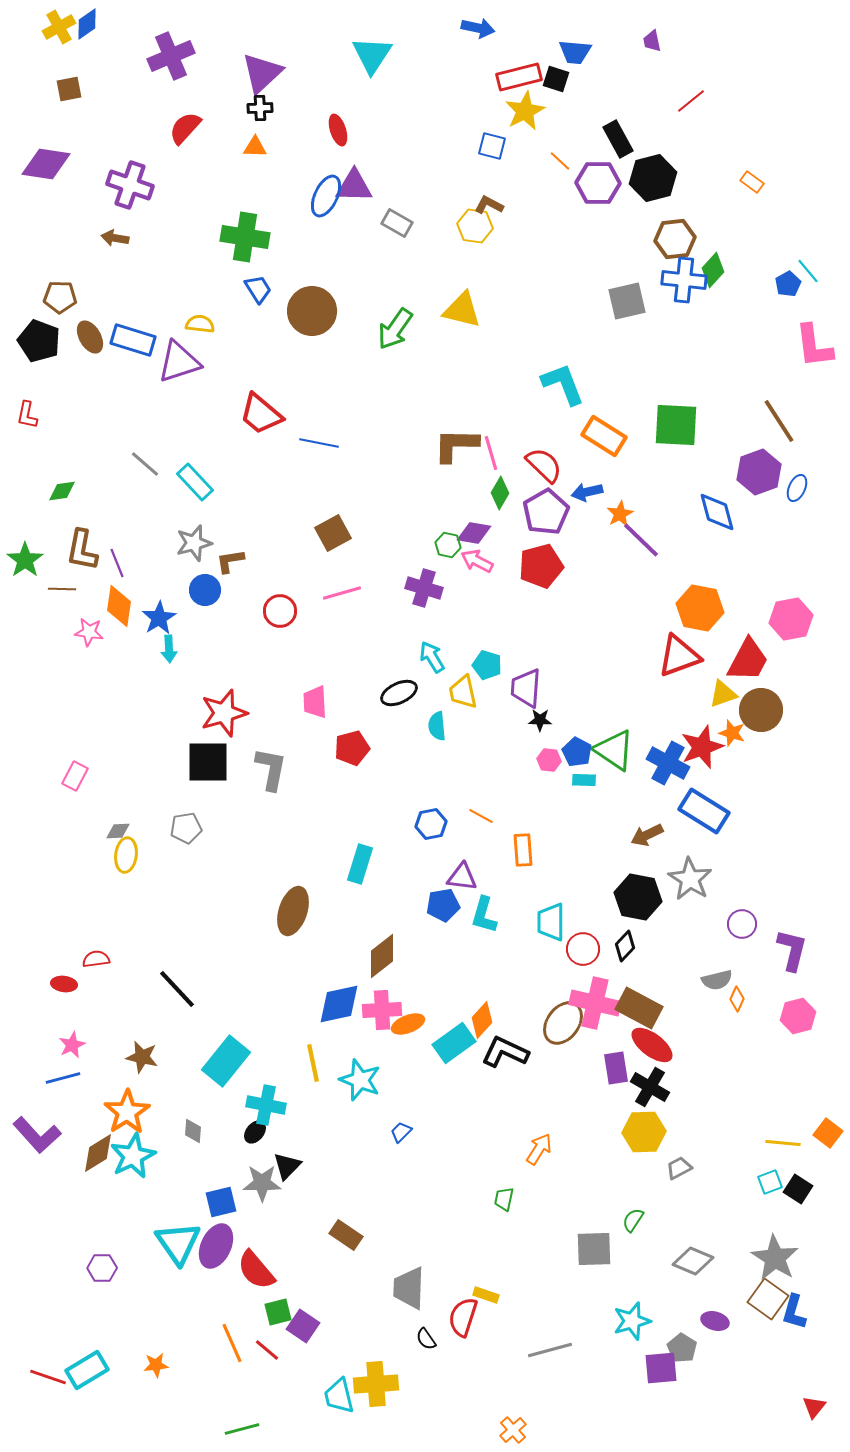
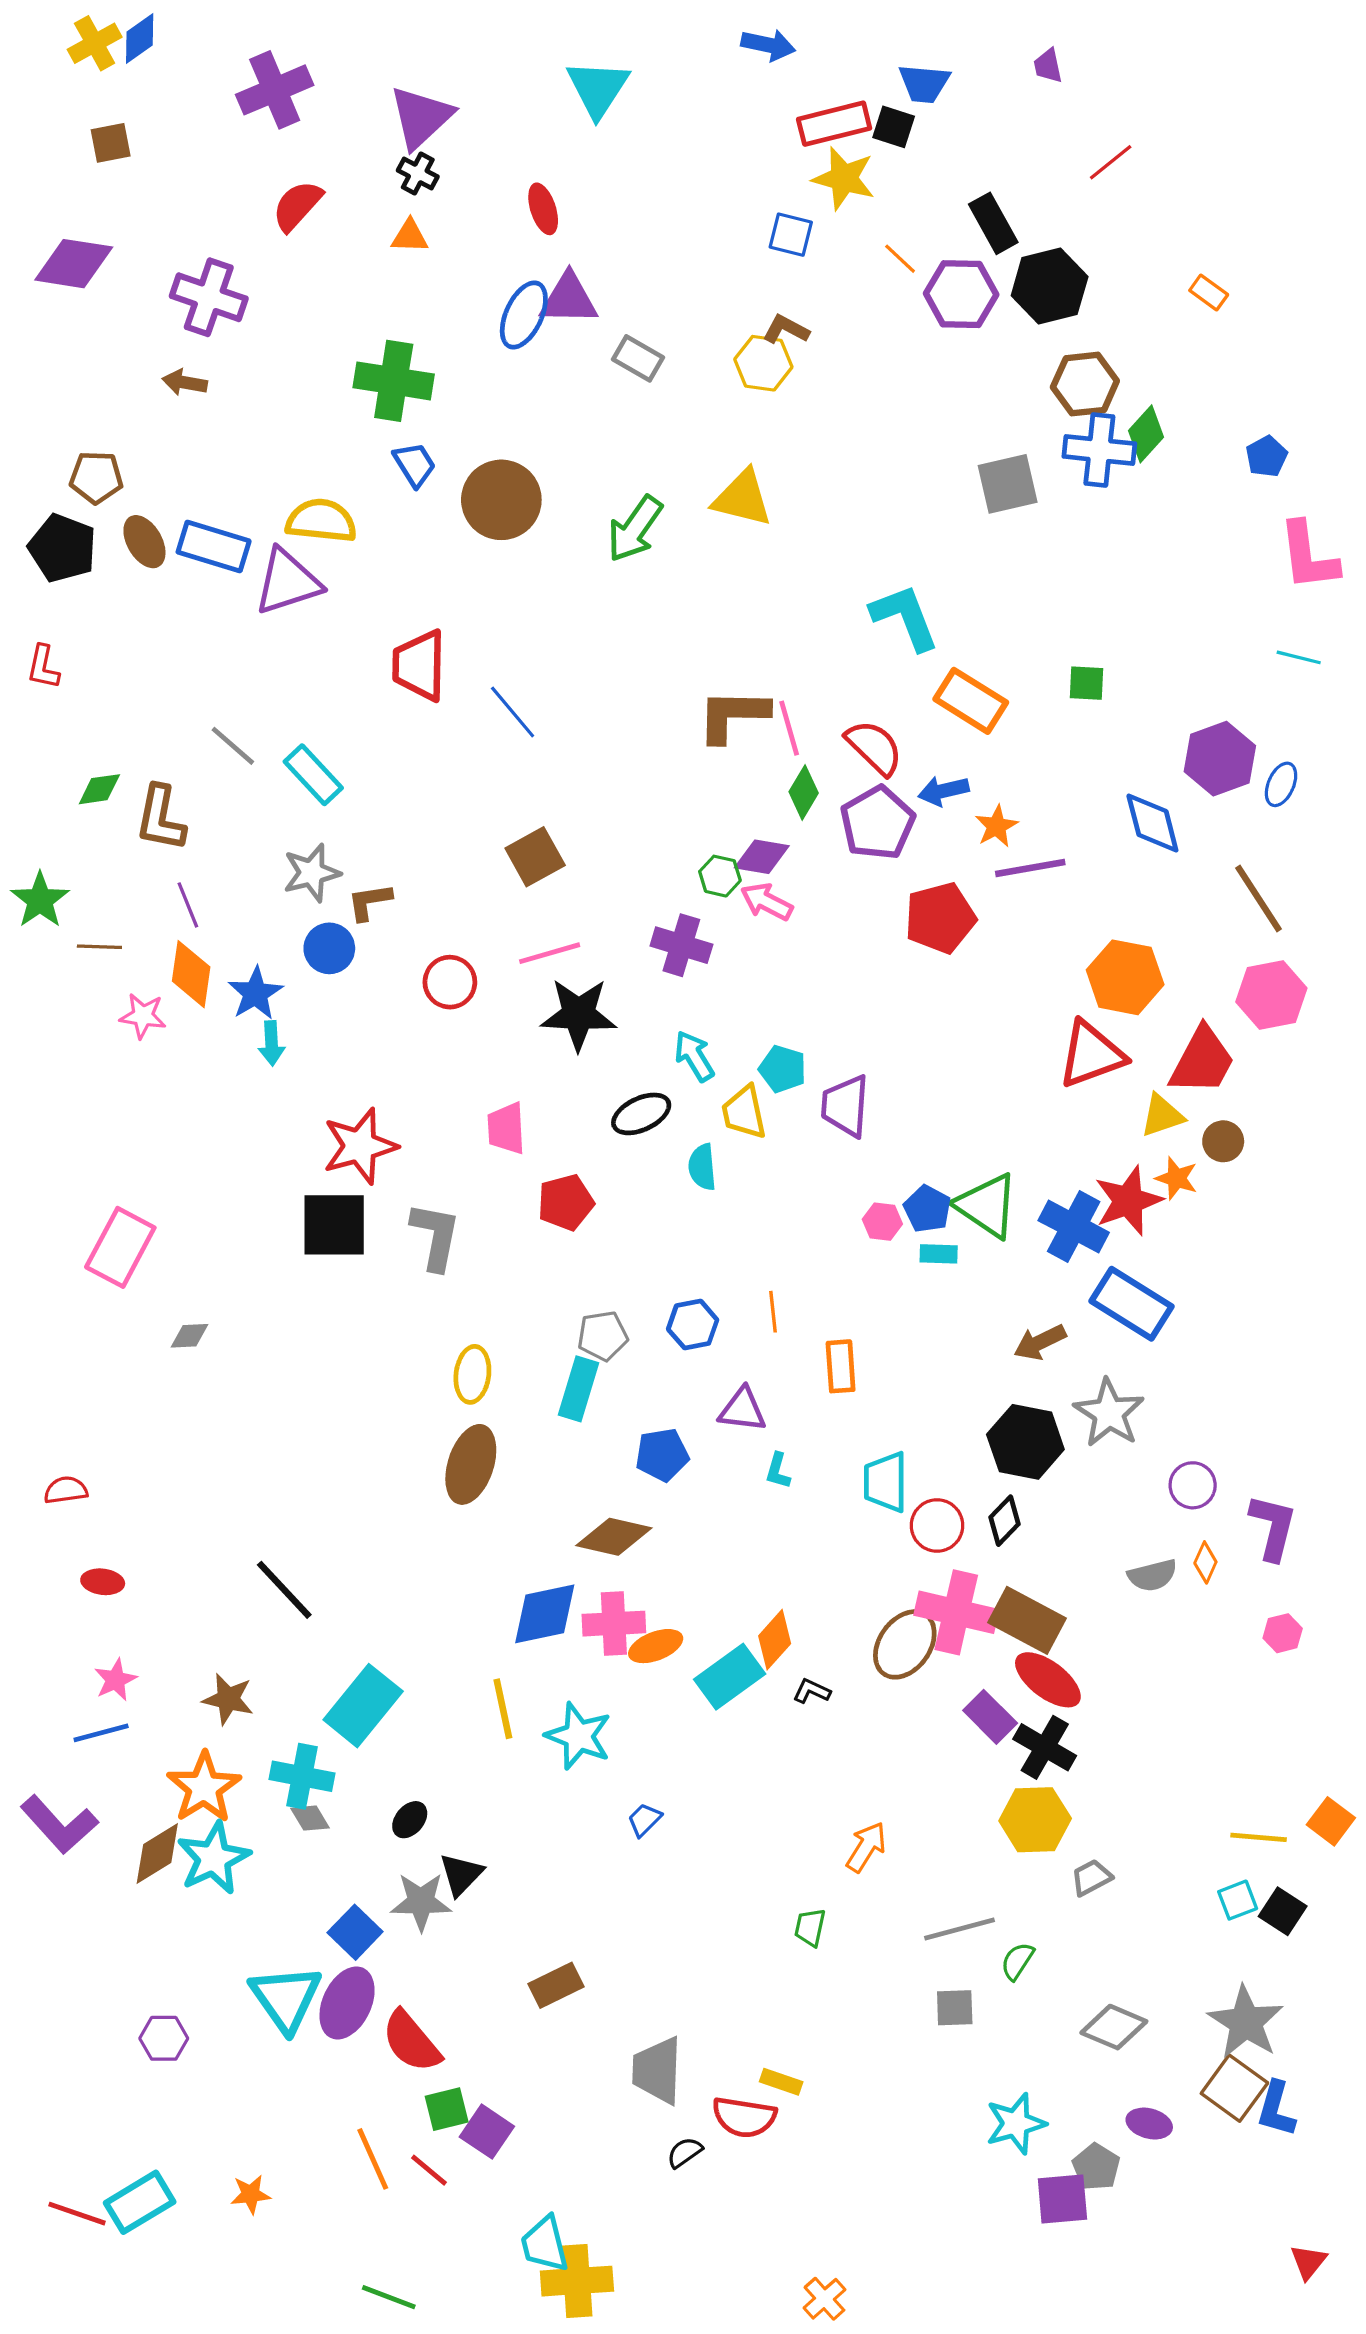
black cross: (260, 108) -> (418, 174), turned 30
yellow star: (525, 111) -> (844, 178), turned -30
cyan line: (808, 271) -> (1299, 657), moved, turned -36
yellow semicircle: (200, 324) -> (321, 521), size x1.5
red trapezoid: (261, 414) -> (419, 665), turned 51
brown line: (779, 421) -> (1259, 899), moved
green square: (676, 425) -> (1087, 683), size x0.5
blue line: (319, 443) -> (513, 712), turned 39
purple line: (641, 540) -> (1030, 868), turned -54
brown L-shape: (82, 550) -> (161, 818), moved
red pentagon: (541, 566) -> (940, 918), moved
brown circle: (761, 710) -> (1223, 1141), size x0.6
black star: (540, 720) -> (579, 1014), moved, size x2.0
pink rectangle: (75, 776) -> (120, 1247), size x1.6
orange line: (481, 816) -> (773, 1312), turned 55
gray pentagon: (186, 828) -> (603, 1336), moved
yellow ellipse: (126, 855) -> (472, 1374), moved
blue pentagon: (443, 905) -> (662, 1455), moved
cyan L-shape: (484, 915) -> (778, 1471), size x0.6
brown diamond: (382, 956) -> (614, 1537), turned 51
red semicircle: (96, 959) -> (66, 1490), moved
orange diamond: (737, 999) -> (1205, 1562), moved
pink hexagon: (798, 1016) -> (1283, 1633), size x0.7
black L-shape: (505, 1052) -> (812, 1691), size x0.5
purple rectangle: (616, 1068) -> (990, 1717), turned -36
cyan cross: (266, 1105) -> (302, 1776), moved
gray diamond: (193, 1131) -> (310, 1818), turned -35
blue square: (221, 1202) -> (355, 1932), turned -32
brown rectangle: (346, 1235) -> (556, 1985), turned -60
gray square: (594, 1249) -> (955, 2008), size x0.7
red semicircle: (463, 1317) -> (744, 2117), turned -99
black semicircle: (426, 1339) -> (685, 2152), turned 90
gray line: (550, 1350) -> (960, 1929), moved
yellow cross: (376, 1384) -> (577, 2281), moved
green line: (242, 1429) -> (389, 2297), turned 36

